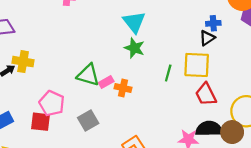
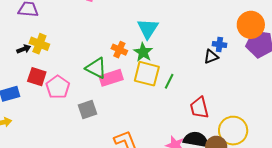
yellow square: (197, 65) -> (147, 74), moved
pink rectangle: (106, 82) -> (111, 78), size x1.6
orange cross: (123, 88) -> (119, 50), moved
red square: (41, 122) -> (37, 77), moved

